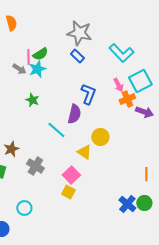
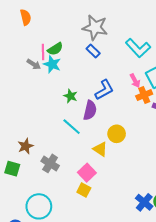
cyan star: (37, 69) -> (52, 64), turned -30
blue L-shape: (88, 94) -> (104, 90), turned 40
green star: (32, 100) -> (71, 96), moved
cyan circle: (24, 208) -> (39, 206), size x1.6

